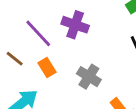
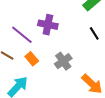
gray cross: (89, 77) -> (63, 61), turned 30

